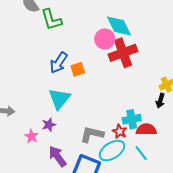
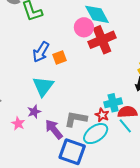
cyan line: (141, 153) -> (125, 126), moved
purple arrow: (57, 156) -> (54, 129), moved

